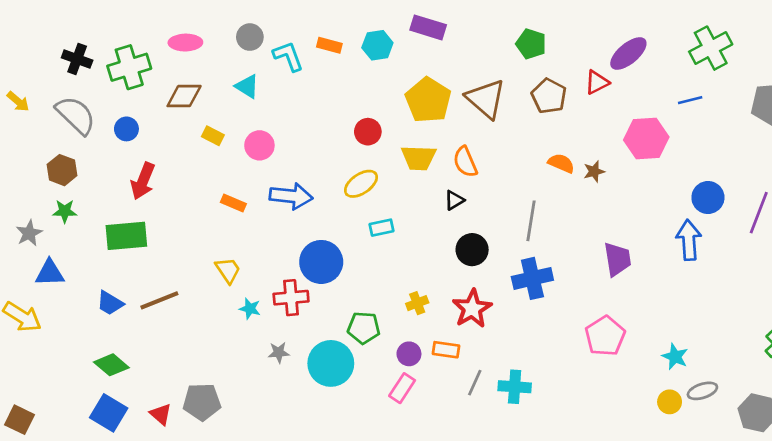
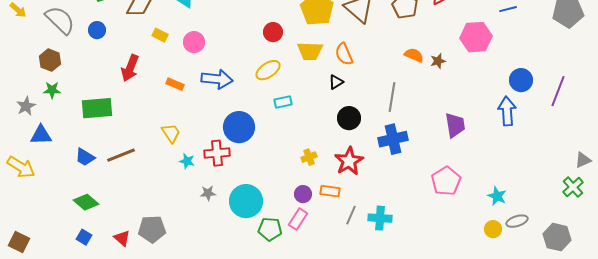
red arrow: (143, 181) -> (130, 68), moved
green pentagon: (364, 328) -> (270, 229), moved
blue square: (109, 413) -> (84, 237), size x0.6

